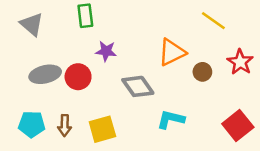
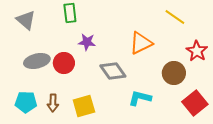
brown circle: (202, 72) -> (174, 73), moved, size x1.5

